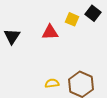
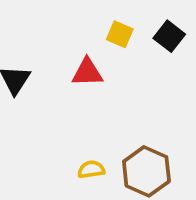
yellow square: (72, 19) -> (120, 34), moved

